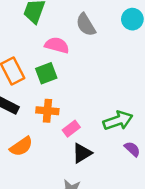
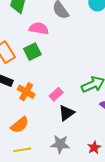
orange cross: (47, 111) -> (26, 92), moved, turned 30
orange semicircle: (21, 146) -> (20, 125), moved

